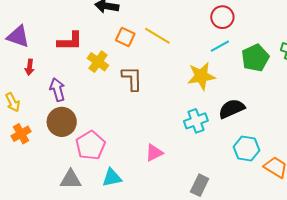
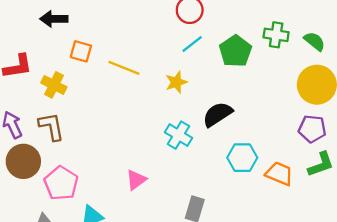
yellow line: (157, 36) -> (124, 68), moved
yellow star: (201, 76) -> (176, 82), size x0.7
brown L-shape: (132, 78) -> (51, 126), moved
cyan cross: (196, 121) -> (178, 135), turned -30

